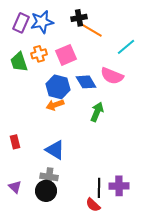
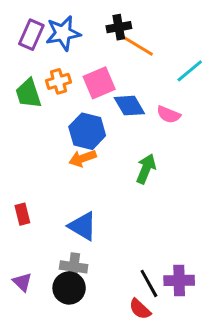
pink semicircle: (112, 76) -> (169, 115), size x0.7
blue diamond: (86, 82) -> (129, 106), moved
black line: (99, 188) -> (149, 283), turned -30

